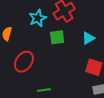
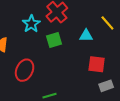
cyan triangle: (88, 38) -> (86, 36), turned 40

